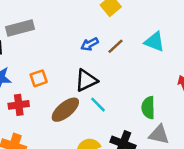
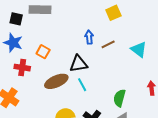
blue arrow: (90, 44) -> (89, 37), turned 96
orange square: (39, 78) -> (43, 52), turned 32

